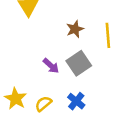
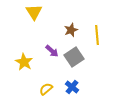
purple arrow: (51, 66) -> (52, 51), moved
yellow star: (16, 99) -> (24, 62), moved

